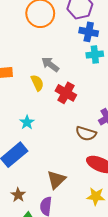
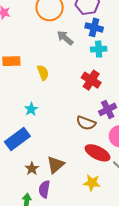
gray arrow: (50, 64) -> (65, 38), moved
red cross: (66, 93) -> (91, 80), moved
brown star: (18, 195) -> (32, 169), moved

